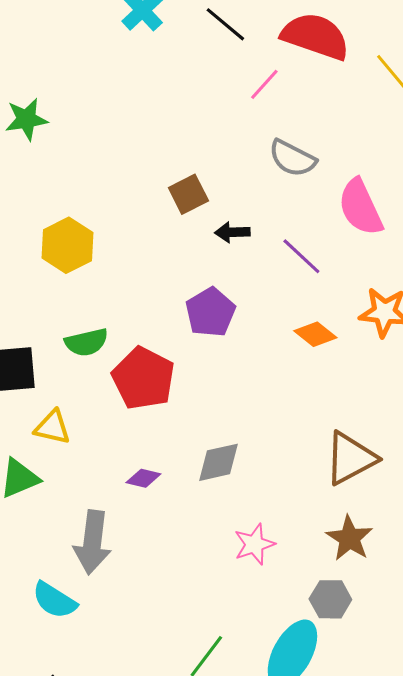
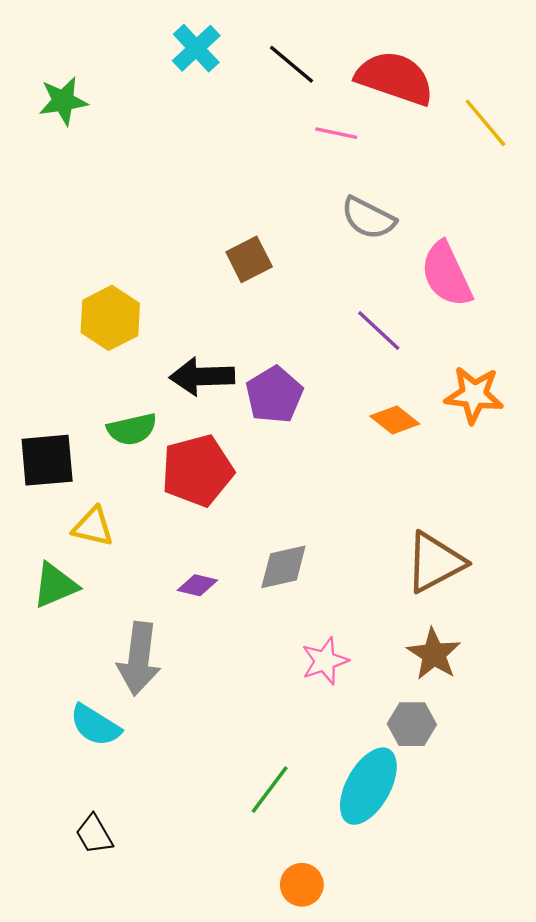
pink line: (264, 84) -> (336, 133), turned 60
green star: (26, 119) -> (63, 101), moved
black arrow: (232, 232) -> (202, 376), moved, size x1.6
red pentagon: (143, 378) -> (197, 471), turned 30

